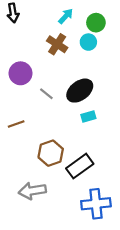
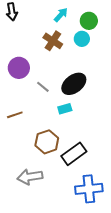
cyan rectangle: (88, 116) -> (65, 109), moved

